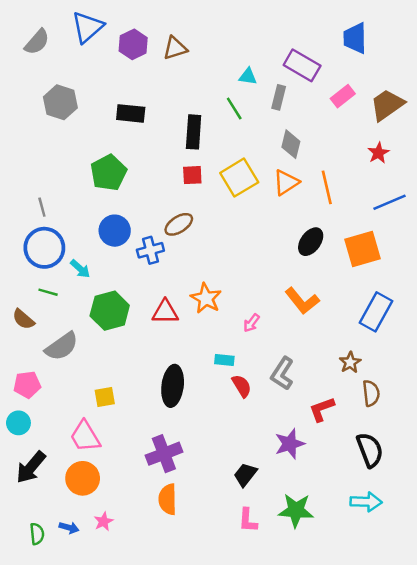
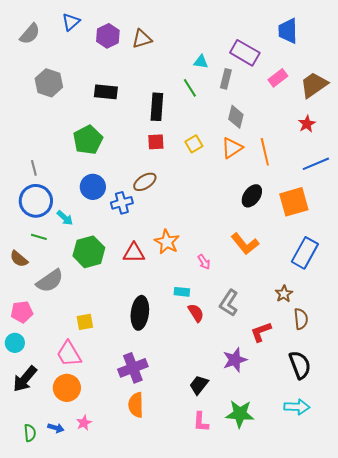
blue triangle: (88, 27) -> (71, 22), size x0.7
yellow square: (239, 178) -> (194, 144), size x0.6
pink arrow: (251, 323) -> (204, 262), turned -70

